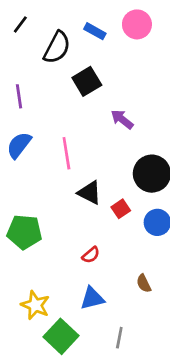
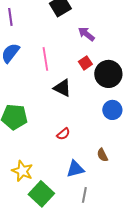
red square: (121, 209) -> (85, 63), moved
blue triangle: (92, 298) -> (75, 169), moved

